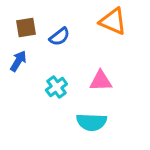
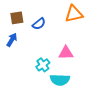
orange triangle: (113, 21) -> (74, 14), turned -36
cyan cross: (56, 87) -> (43, 65), moved

